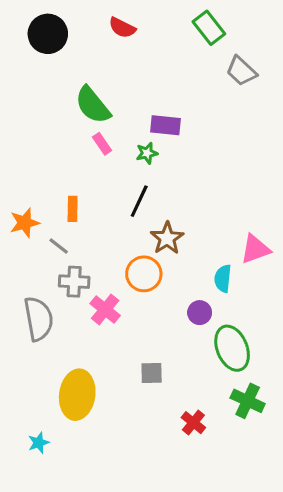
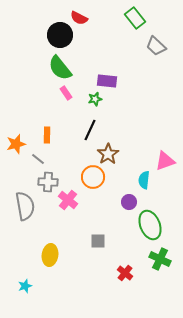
black circle: (48, 34) -> (60, 35), moved
yellow ellipse: (77, 395) -> (50, 255), size x0.7

